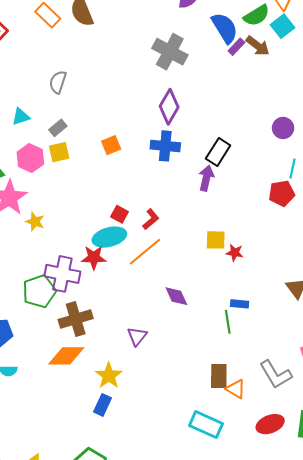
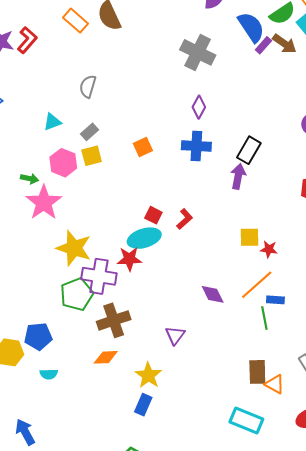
purple diamond: (169, 107) -> (199, 107), size x0.7
yellow star: (35, 222) -> (74, 248), moved, size x1.8
orange line: (145, 252) -> (257, 285), moved
orange diamond: (66, 356) -> (106, 357), size x0.7

